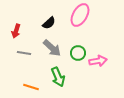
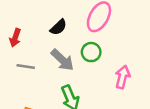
green circle: (78, 53) -> (91, 52), moved
pink arrow: (98, 61) -> (123, 77), turned -66

